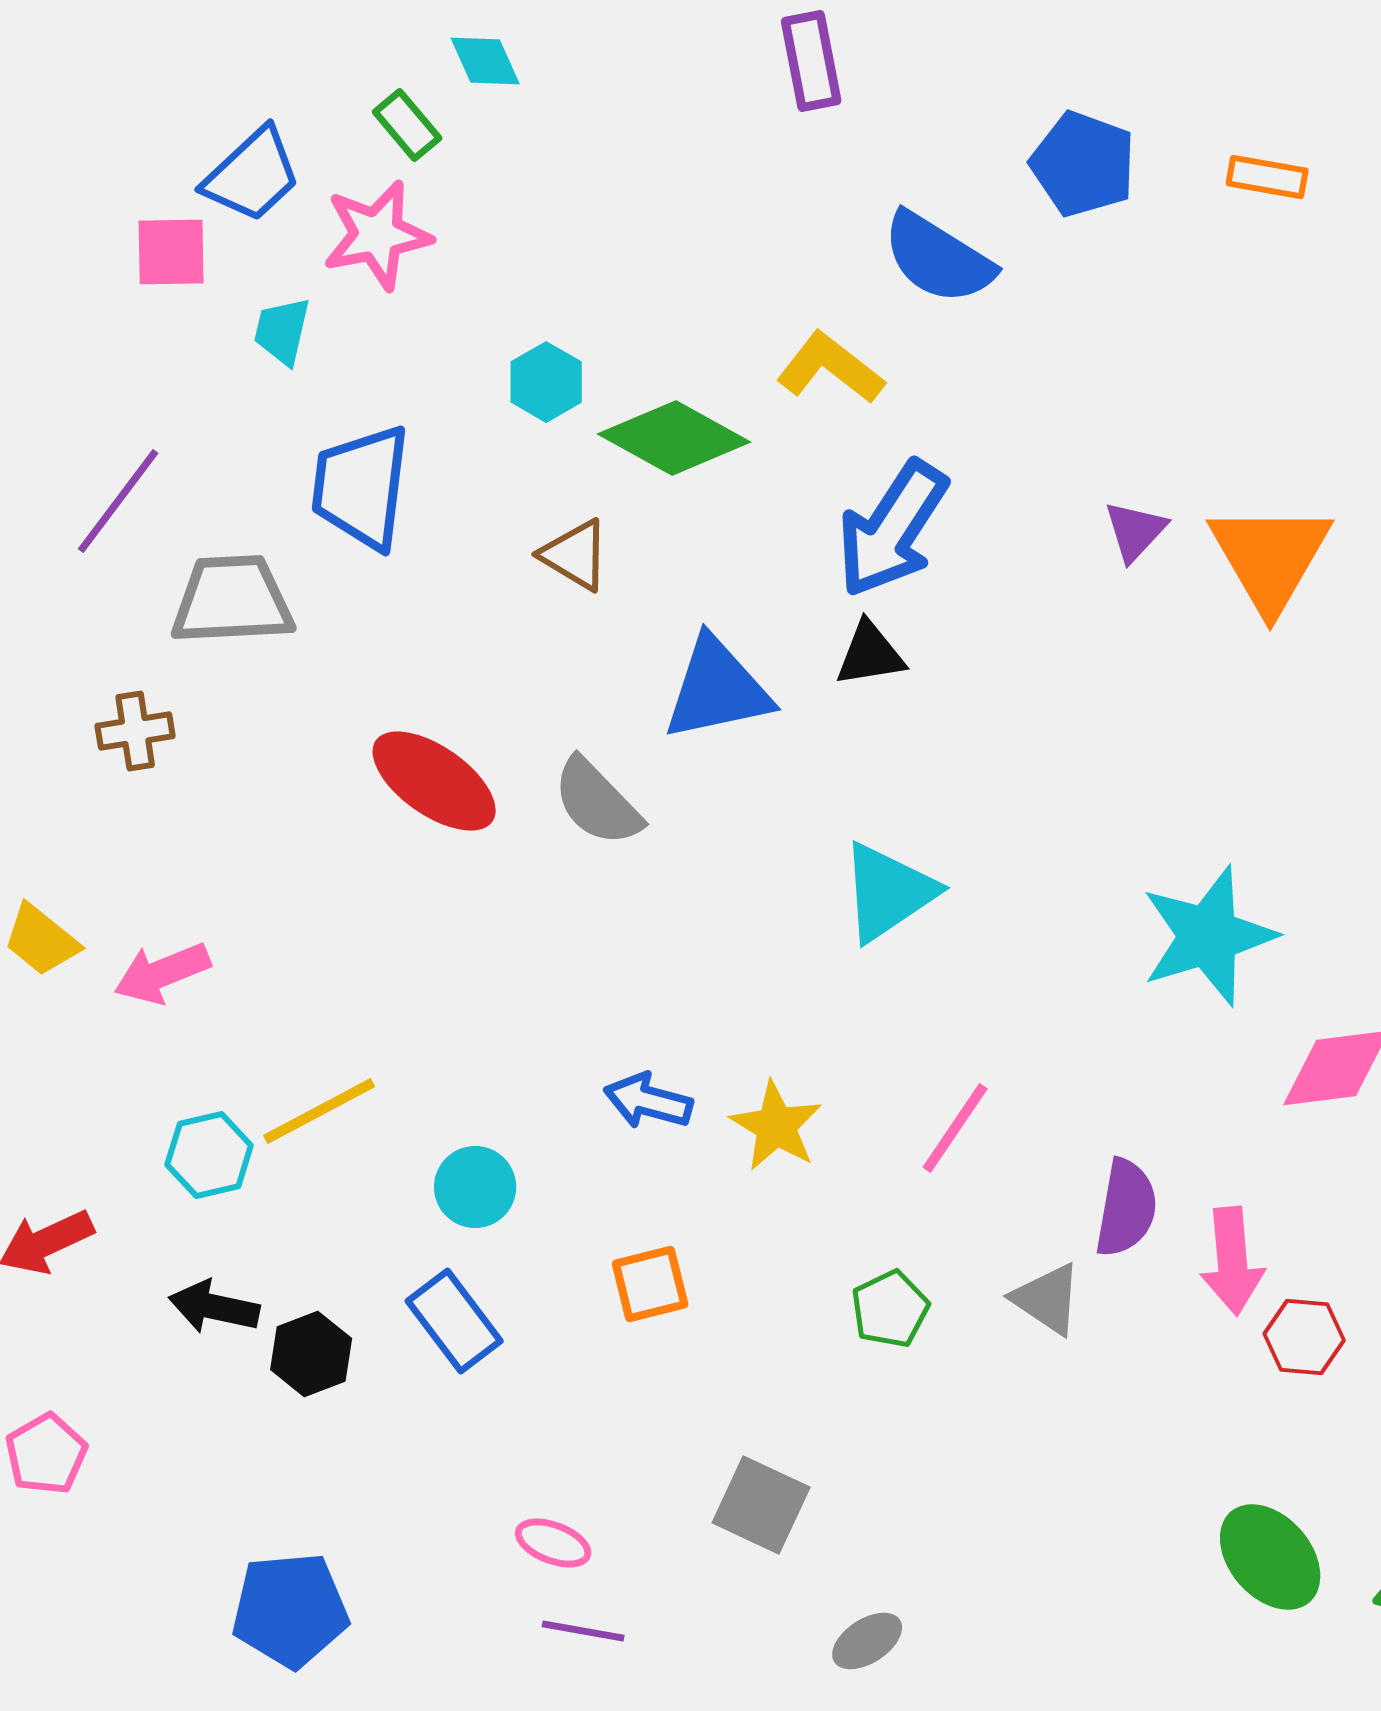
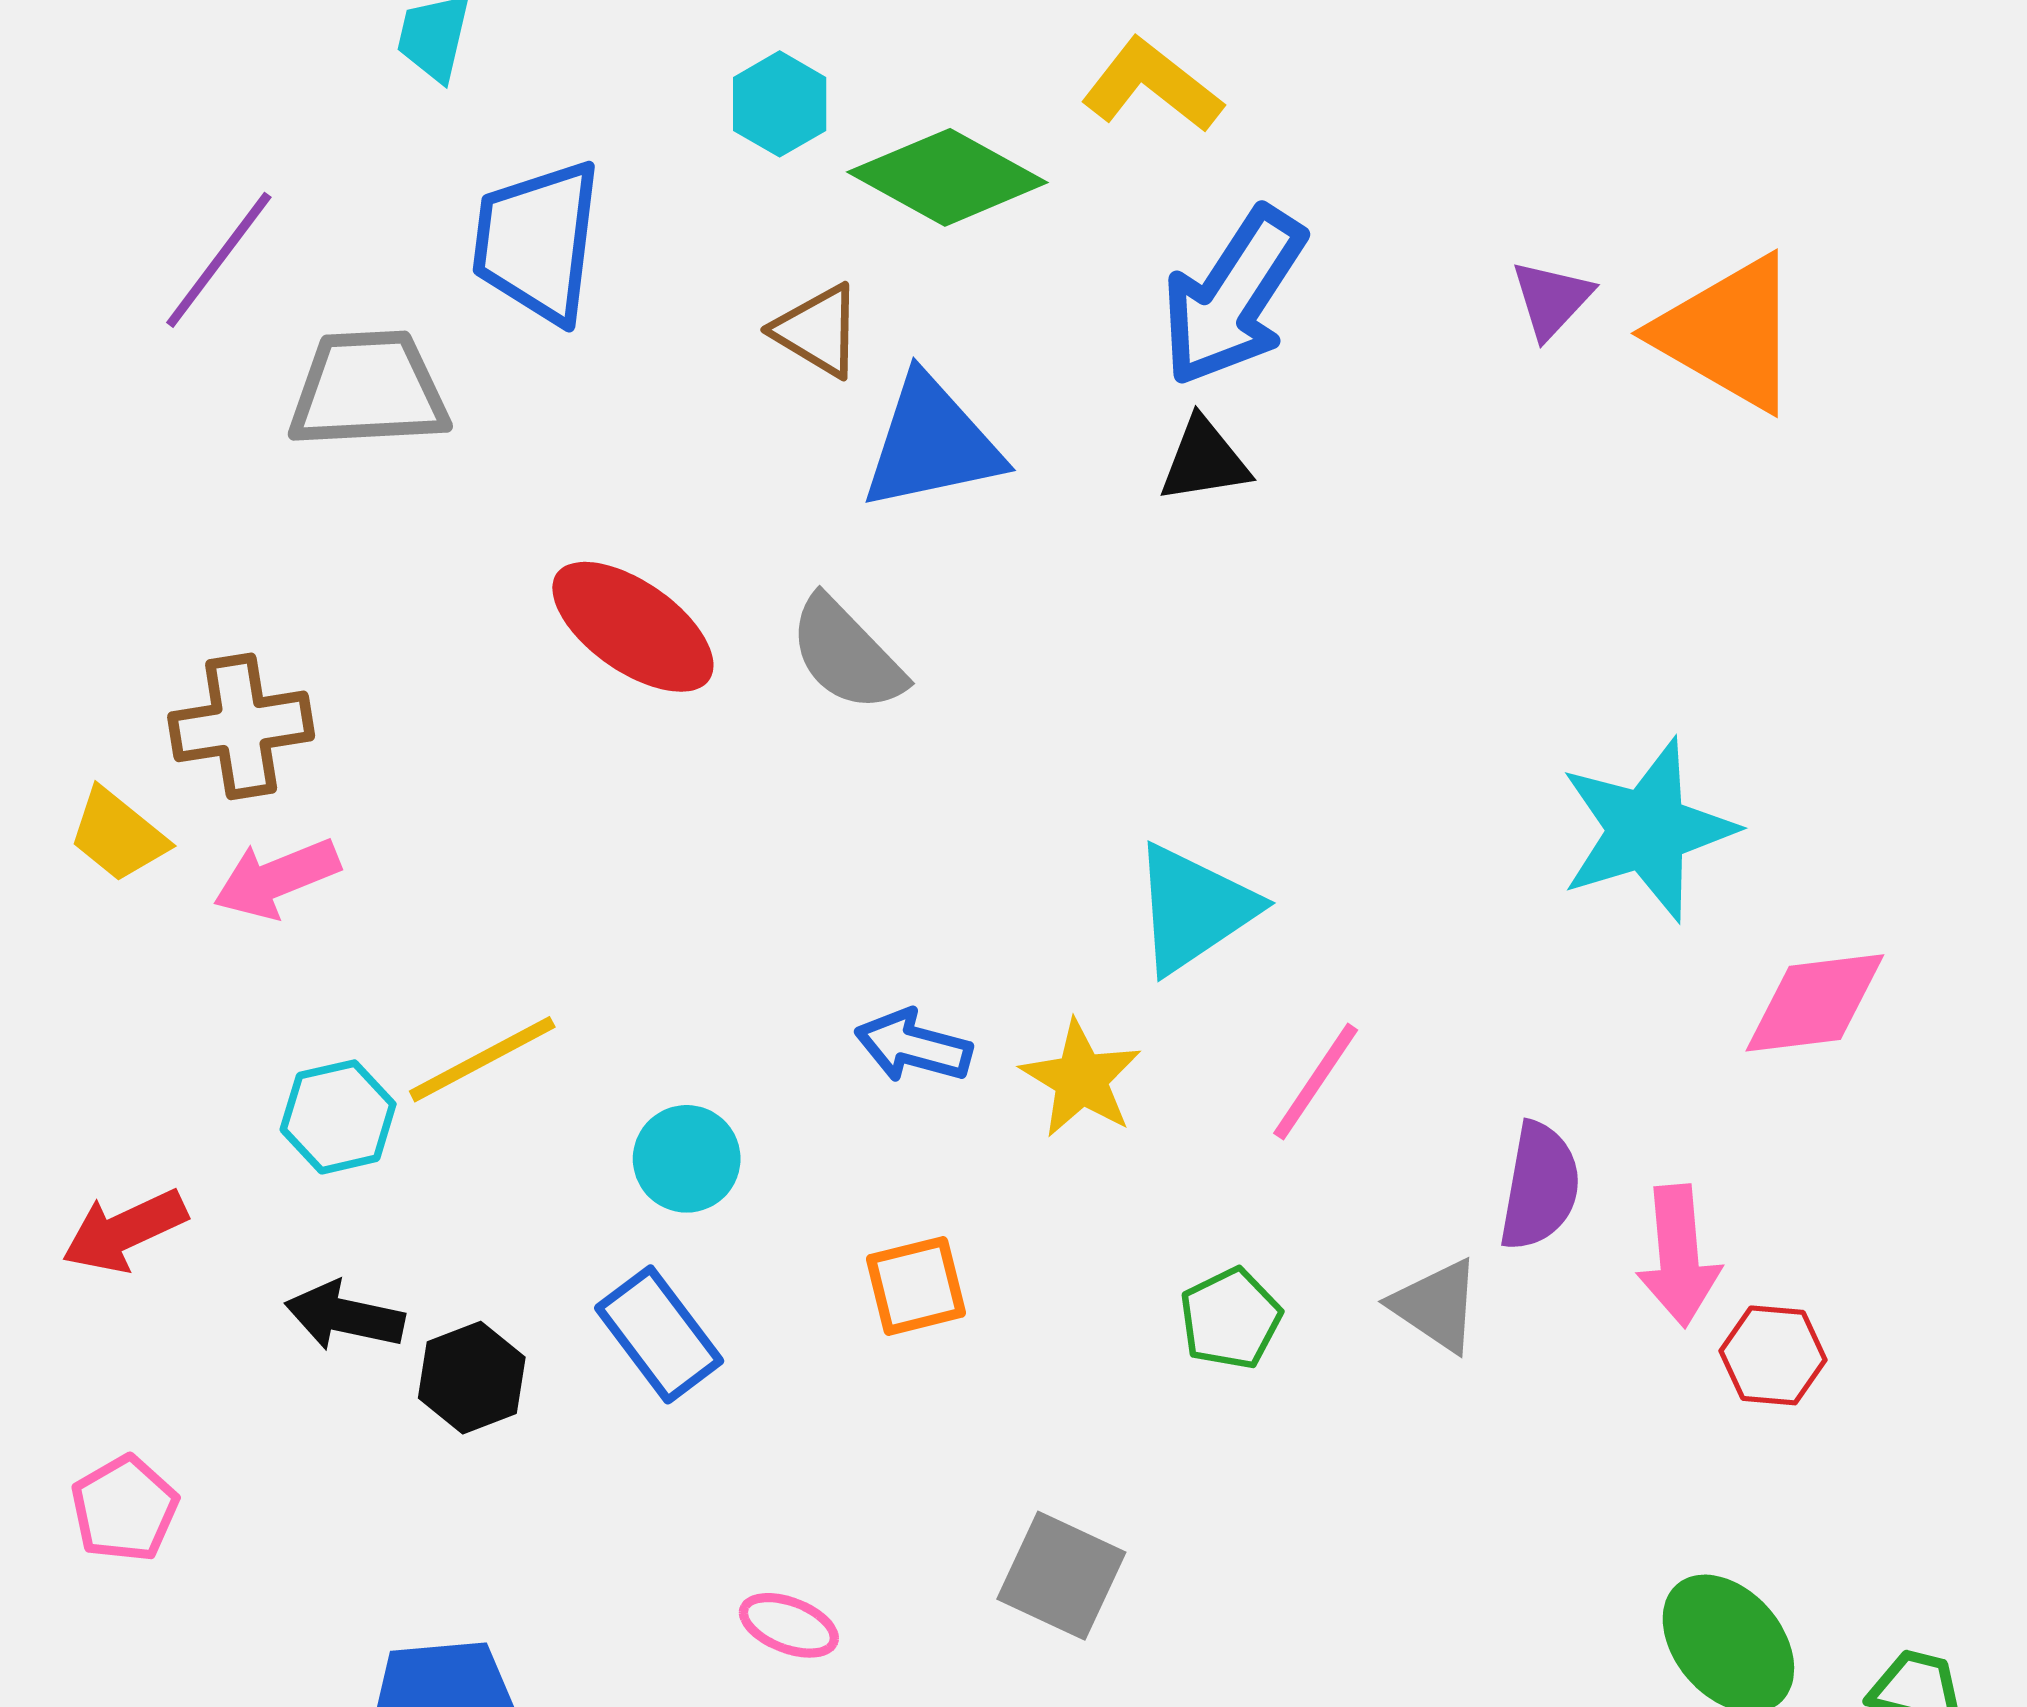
orange triangle: (1270, 557) -> (1728, 333), turned -30
blue triangle: (717, 689) -> (932, 443), moved
brown cross: (135, 731) -> (241, 726), moved, size x1.4
cyan triangle: (888, 892) -> (1194, 909), moved

